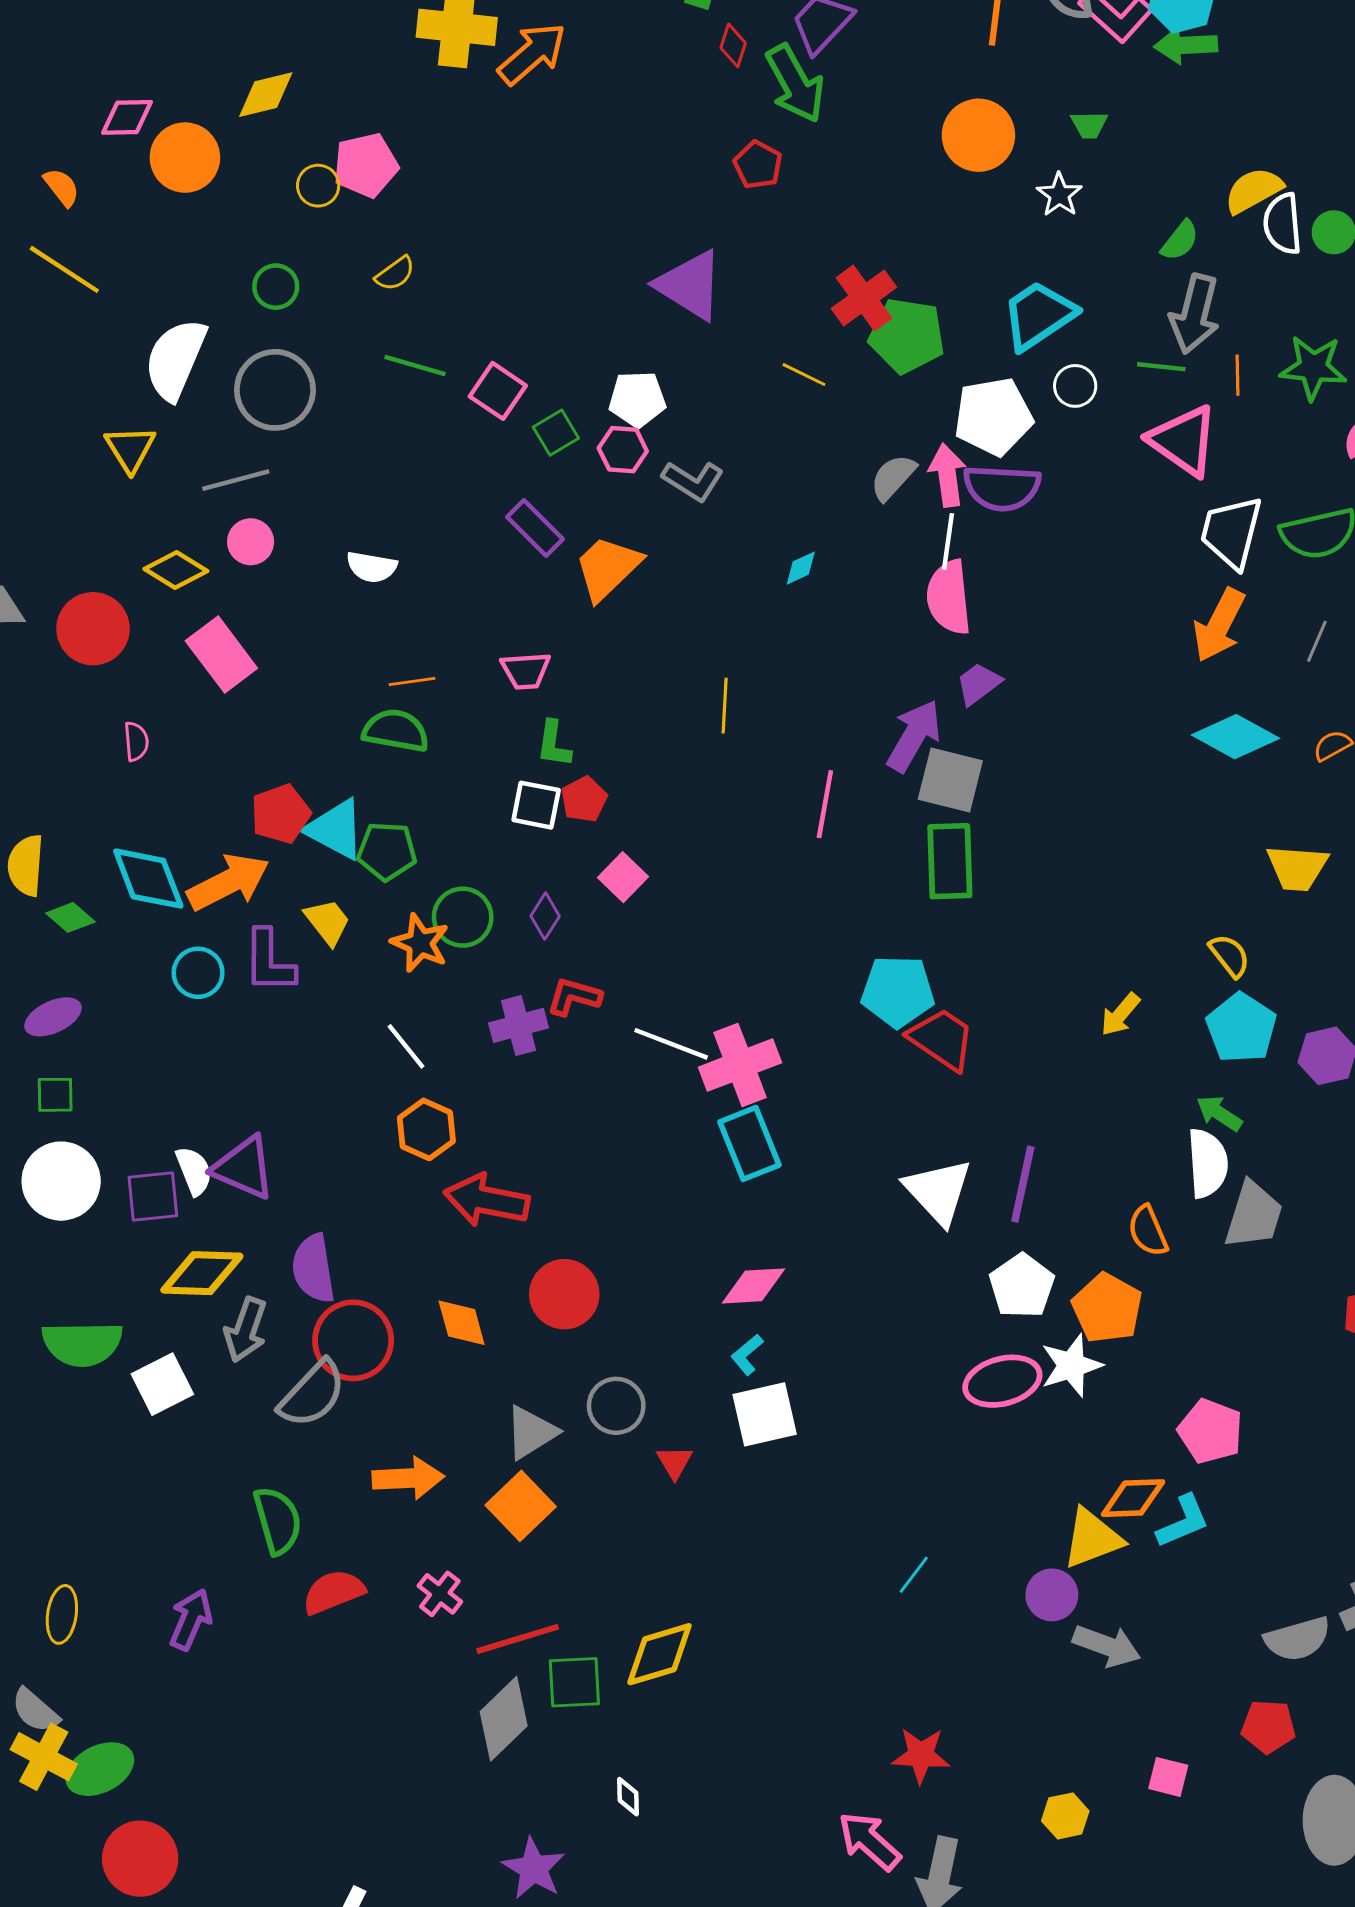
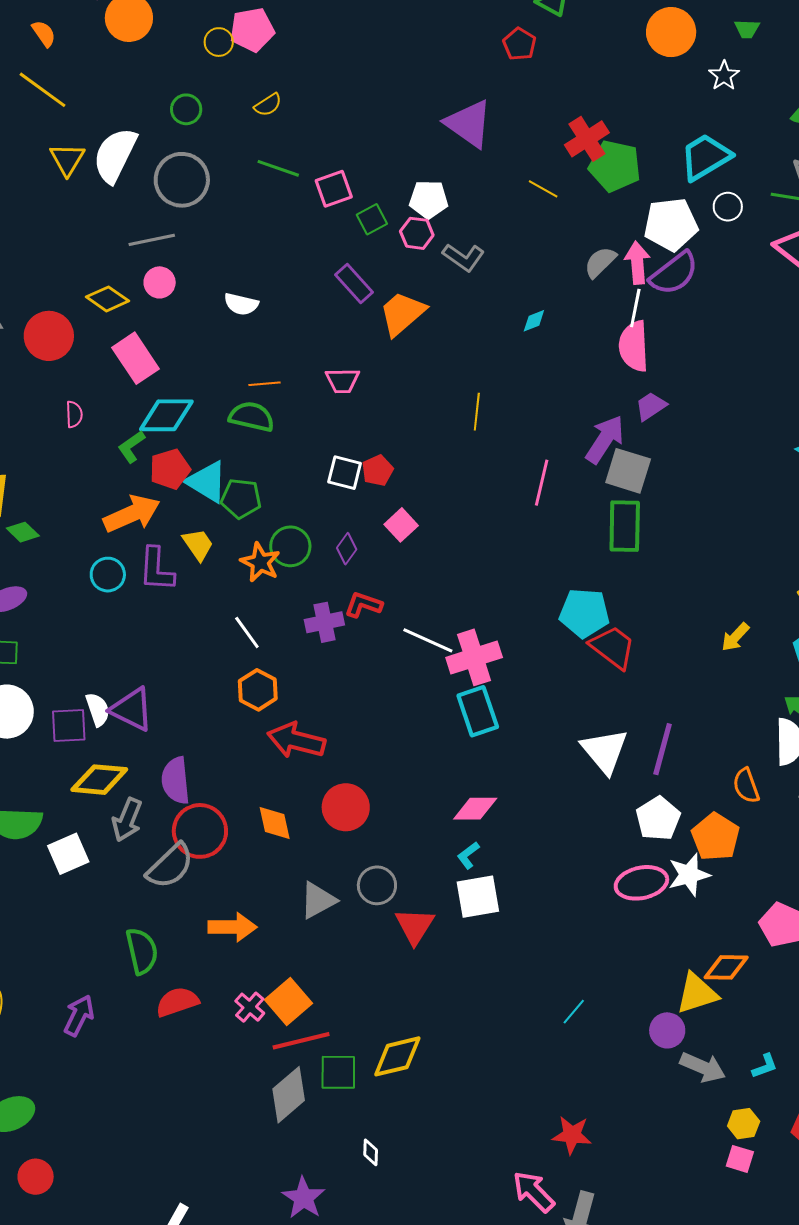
pink square: (498, 391) -> (334, 189), turned 33
yellow triangle: (130, 449) -> (67, 159), moved
purple semicircle: (1002, 488) -> (674, 273), turned -44
green L-shape: (554, 744) -> (131, 447), moved, turned 44
cyan diamond: (148, 879) -> (166, 415), moved, turned -72
red triangle: (675, 1462) -> (415, 926), size x1.6
orange square: (521, 1506) -> (288, 1001), moved
cyan L-shape: (1183, 1522) -> (765, 1066), moved, size x0.7
yellow hexagon: (1065, 1816) -> (744, 1124), moved
red circle: (140, 1859) -> (36, 1177), size x0.7

